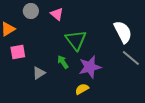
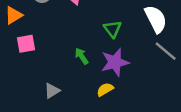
green triangle: (76, 40) -> (113, 29), moved, size x0.7
gray triangle: (39, 73) -> (52, 91), moved

